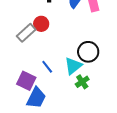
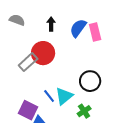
red circle: (41, 24) -> (43, 53), size x1.5
cyan triangle: (73, 66) -> (64, 96), moved

